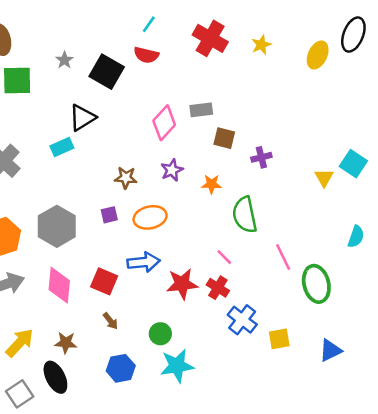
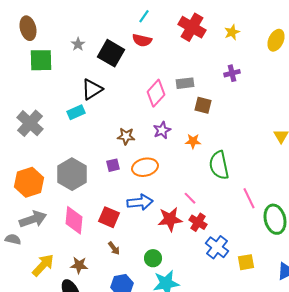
purple cross: (261, 157) -> (232, 73), moved
pink line: (224, 257) -> (190, 198), moved

